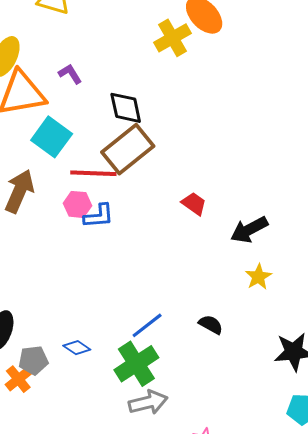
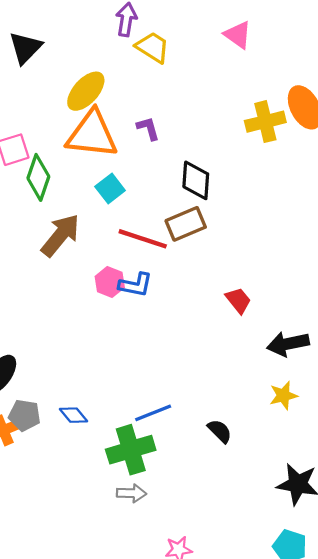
cyan square: (52, 137) -> (110, 188), size x0.7
brown rectangle: (128, 149) -> (186, 224), size x0.7
pink hexagon: (77, 204) -> (110, 282), moved
gray arrow: (148, 402) -> (131, 493), size x0.7

